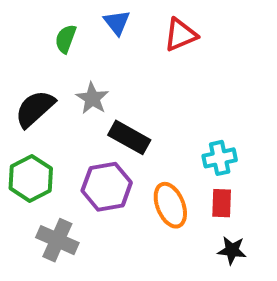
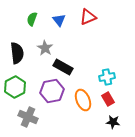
blue triangle: (117, 22) -> (59, 20), moved
black semicircle: (35, 109) -> (17, 53), turned 125
red rectangle: (222, 203) -> (108, 99), turned -32

